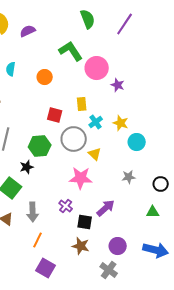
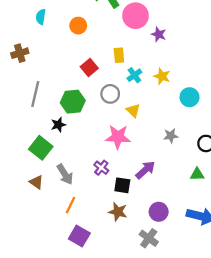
red square: (55, 115) -> (89, 67), turned 35
gray circle: (74, 139) -> (110, 94), size x0.7
cyan circle: (137, 142) -> (189, 97), moved
gray arrow: (33, 212) -> (65, 174), turned -30

